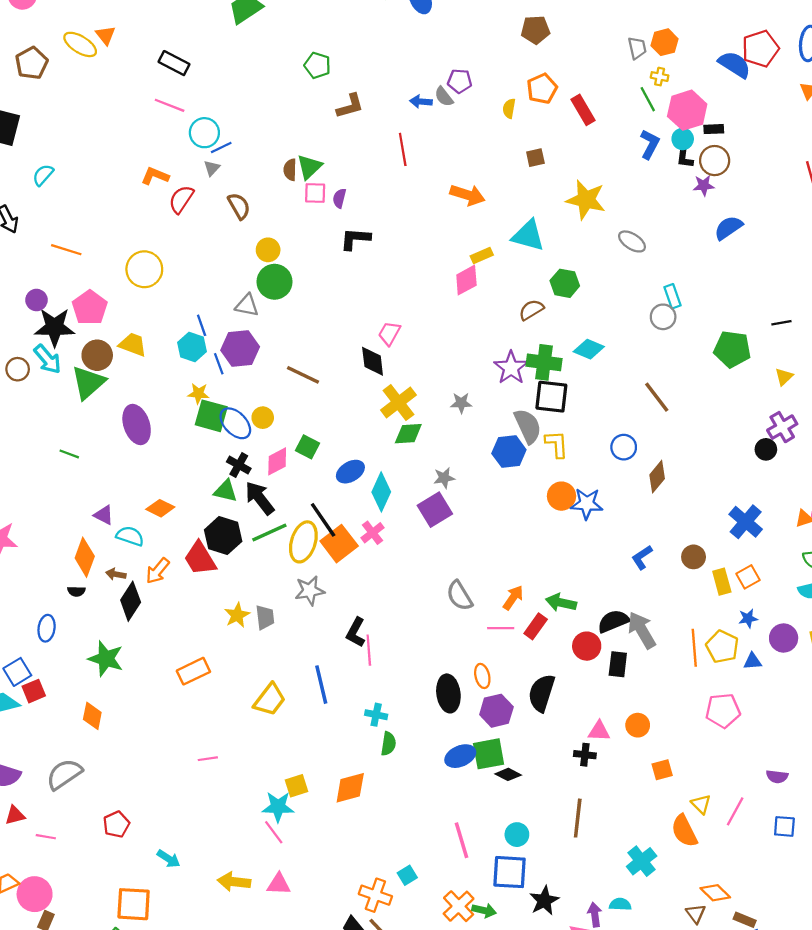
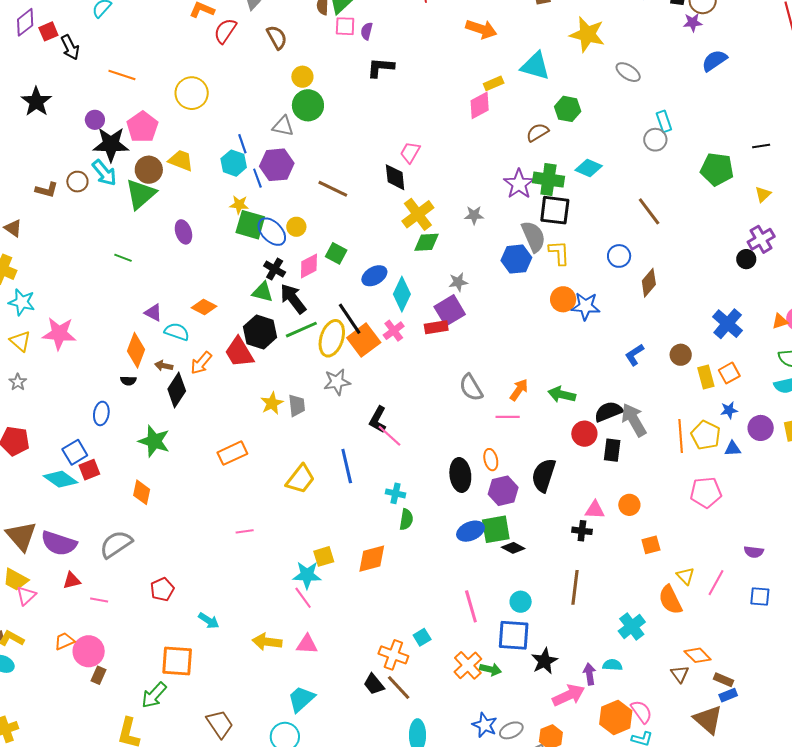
purple ellipse: (137, 424) -> (183, 232), size x0.7
red rectangle: (536, 626) -> (436, 327), moved, turned 45
pink line: (369, 650) -> (390, 436), turned -44

